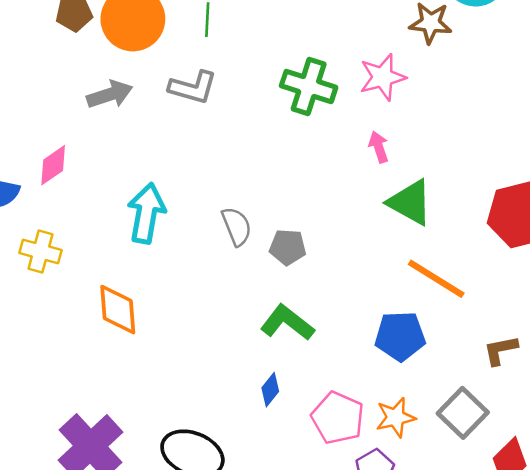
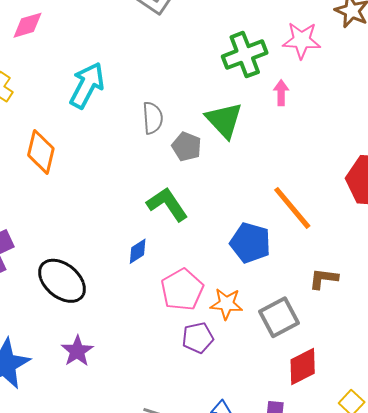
green cross: (309, 86) -> (245, 55), moved, turned 33
green triangle: (410, 202) -> (224, 120), moved

